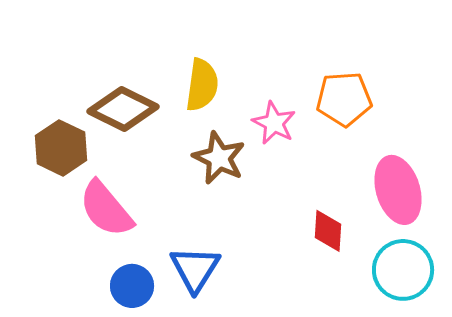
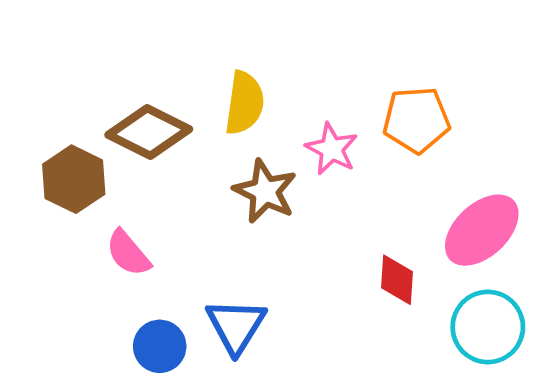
pink ellipse: (398, 190) -> (482, 230), turned 64
pink semicircle: (106, 209) -> (128, 253), size x0.7

